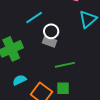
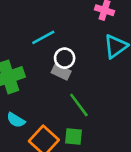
green line: (65, 65) -> (79, 105), turned 60
cyan semicircle: (19, 80) -> (16, 120), turned -128

